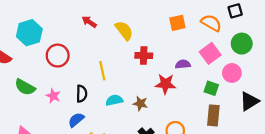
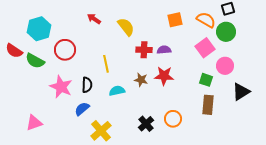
green circle: (242, 44) -> (226, 32), moved
purple semicircle: (183, 64) -> (164, 50), moved
green semicircle: (25, 87) -> (35, 61), moved
pink star: (53, 96) -> (61, 87), size x1.6
brown star: (140, 103) -> (141, 80), moved

